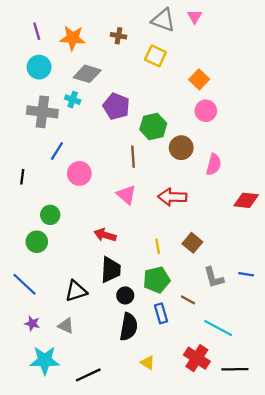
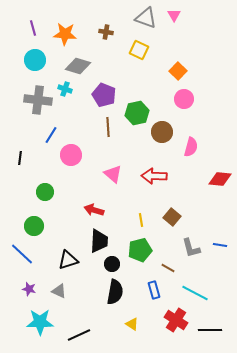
brown line: (133, 157) -> (108, 127), moved
green circle: (37, 242) -> (34, 226), moved
blue rectangle: (161, 313) -> (154, 290), moved

